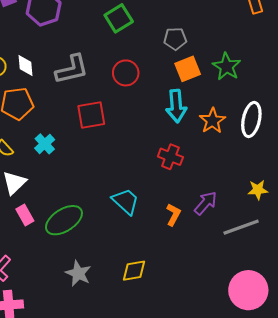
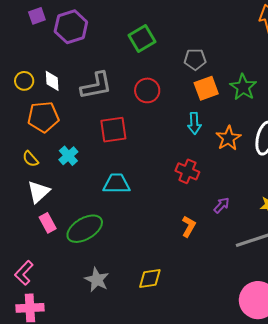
cyan arrow: (176, 106) -> (194, 123), size x0.7
cyan trapezoid: (125, 201) -> (117, 184), moved, turned -44
purple arrow: (206, 203) -> (222, 205), moved, size x0.7

